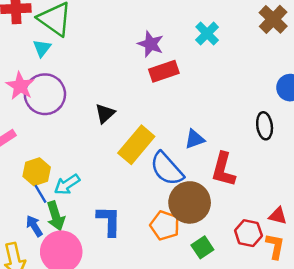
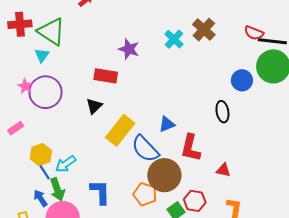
brown cross: (273, 19) -> (204, 30), moved
red rectangle: (164, 71) -> (106, 76), moved, turned 30
pink star: (20, 86) -> (25, 86), size x0.7
red triangle: (278, 216) -> (223, 170), moved
red hexagon: (248, 233) -> (195, 201), moved

